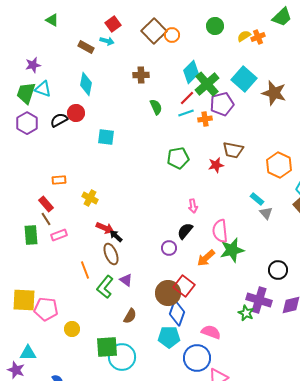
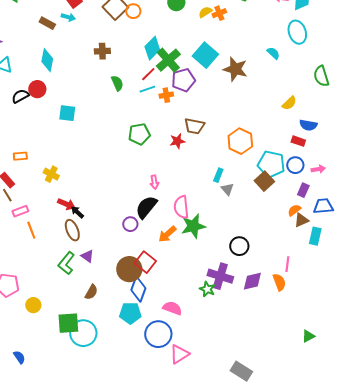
cyan rectangle: (257, 199) -> (218, 175), turned 72
black semicircle: (185, 231) -> (146, 207), size x1.4
orange line: (85, 270) -> (31, 230), moved

